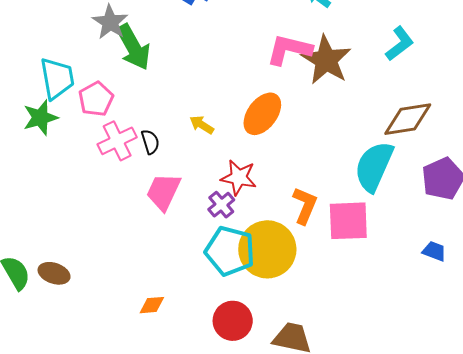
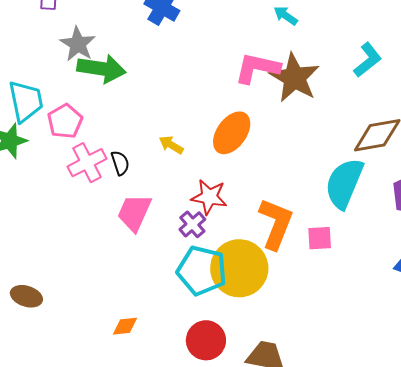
green arrow: (133, 47) -> (101, 69), turned -51
orange L-shape: (305, 206) -> (276, 224), size x1.4
pink square: (348, 221) -> (320, 238), size x0.6

